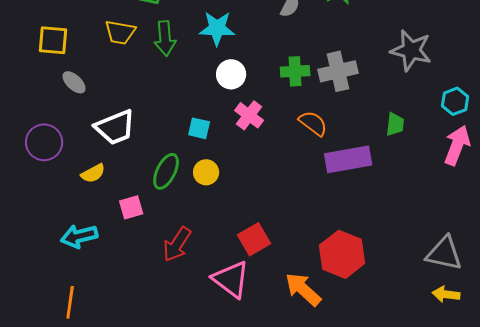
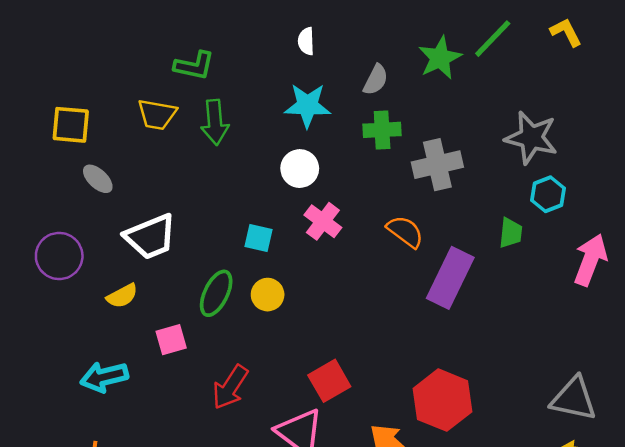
cyan star: (217, 28) -> (307, 105), moved
green cross: (295, 71) -> (382, 130), moved
cyan hexagon: (455, 101) -> (548, 194), moved
purple rectangle: (348, 159) -> (450, 278), turned -54

